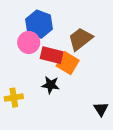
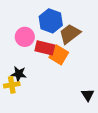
blue hexagon: (39, 24) -> (51, 21), moved
black star: (51, 85) -> (19, 74), moved

